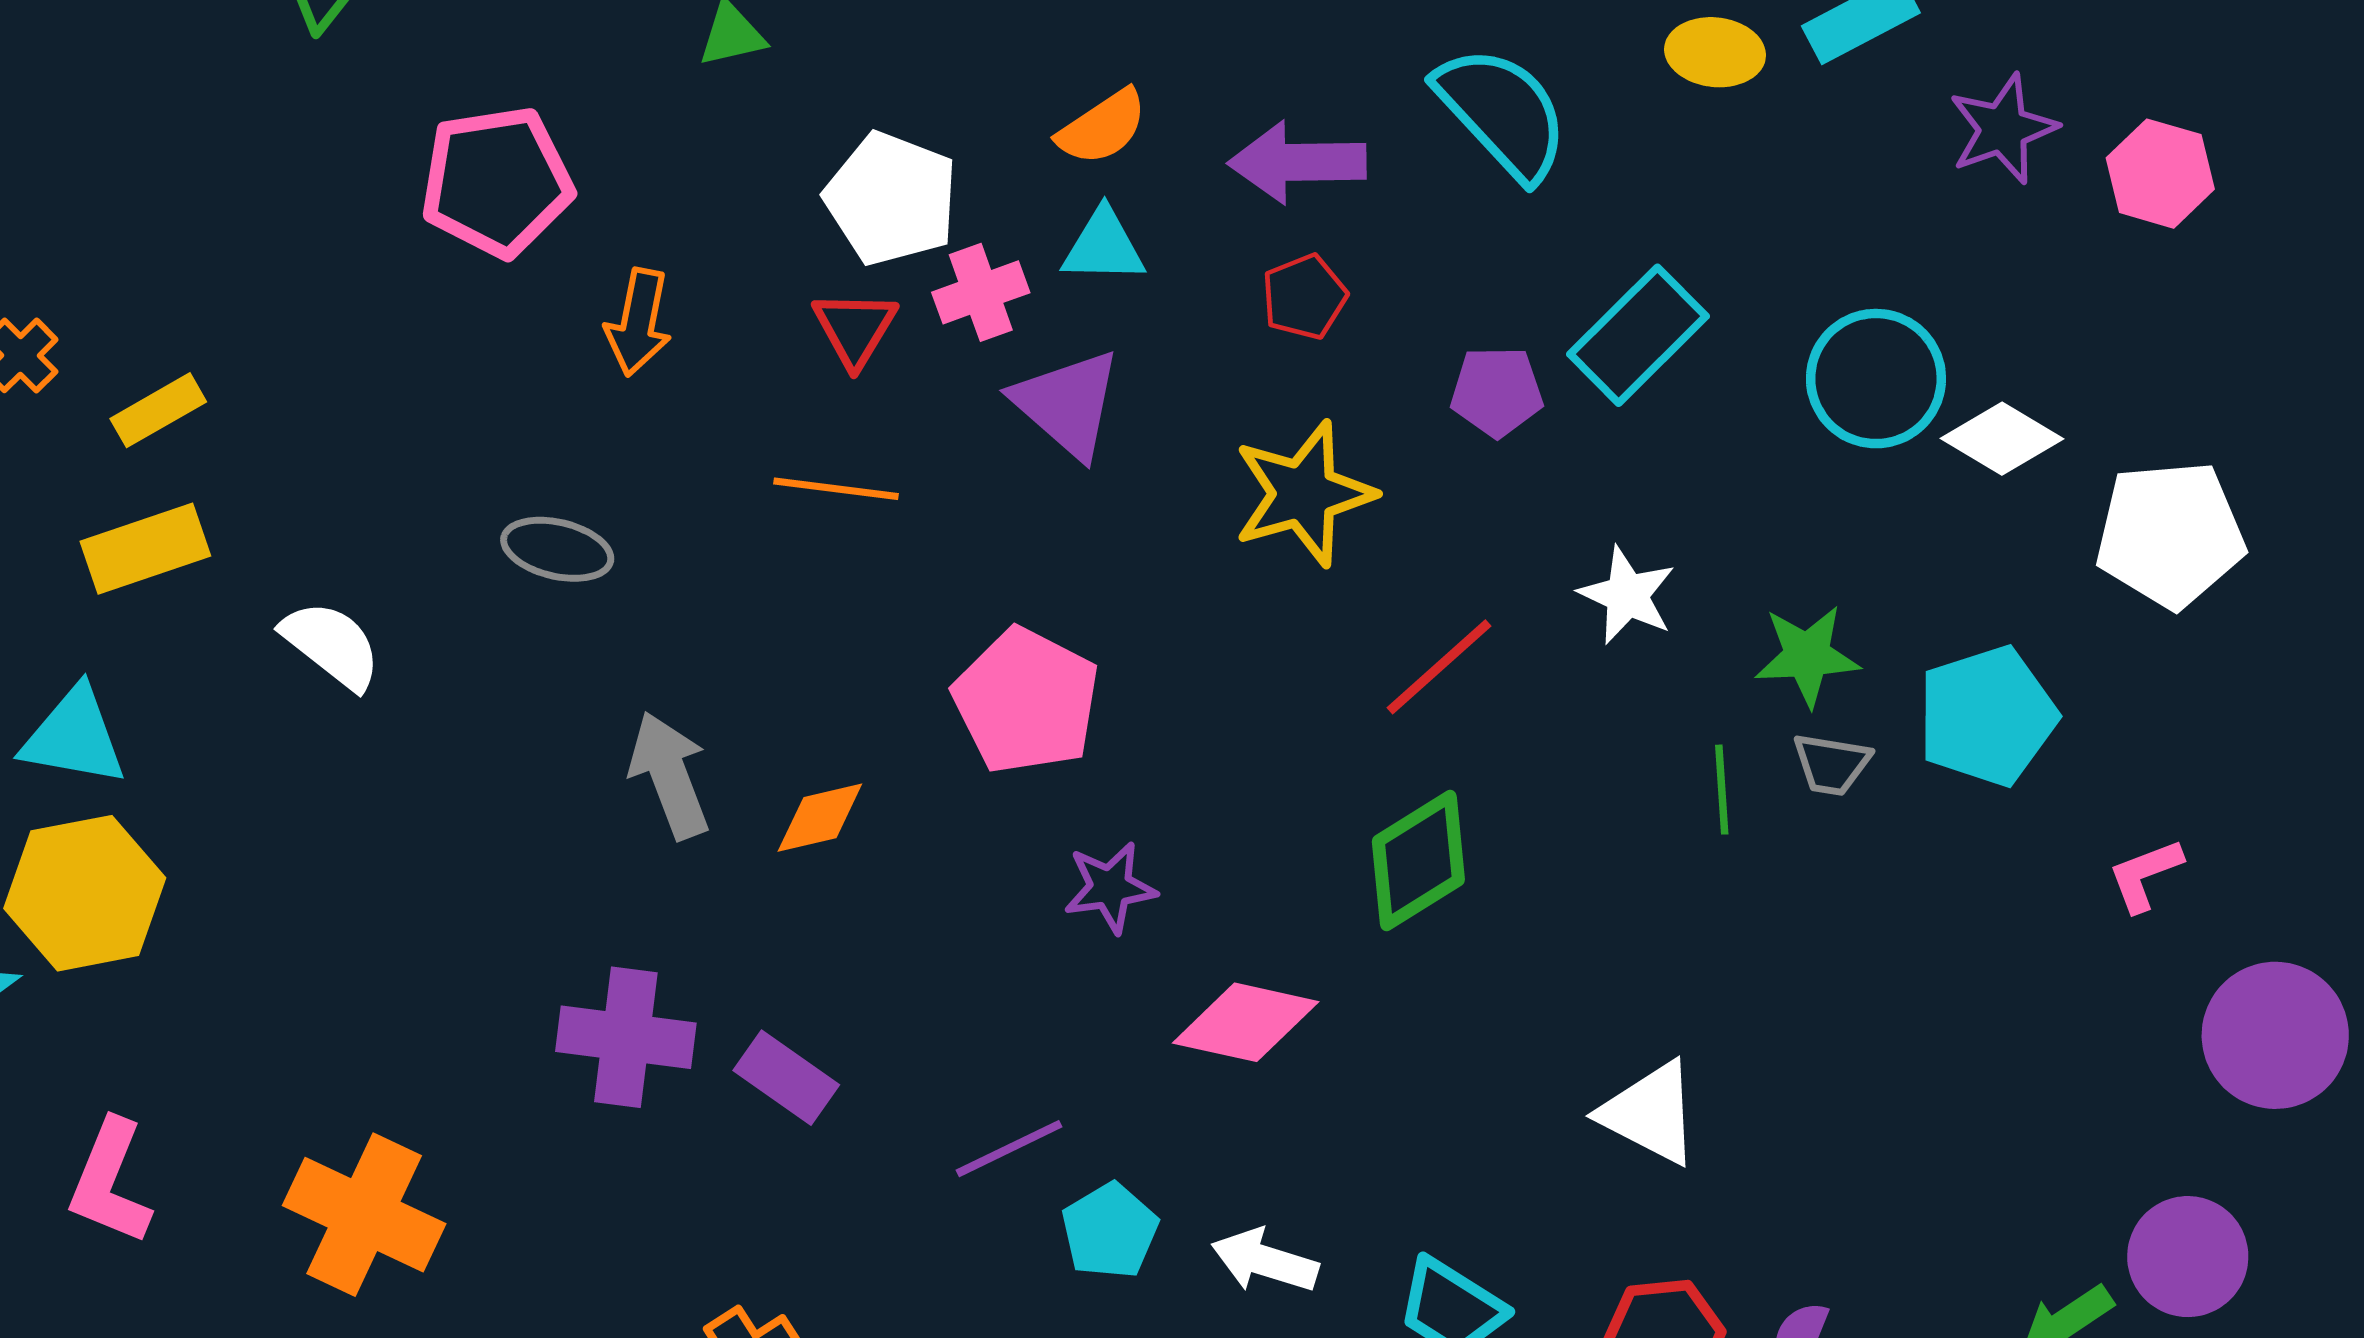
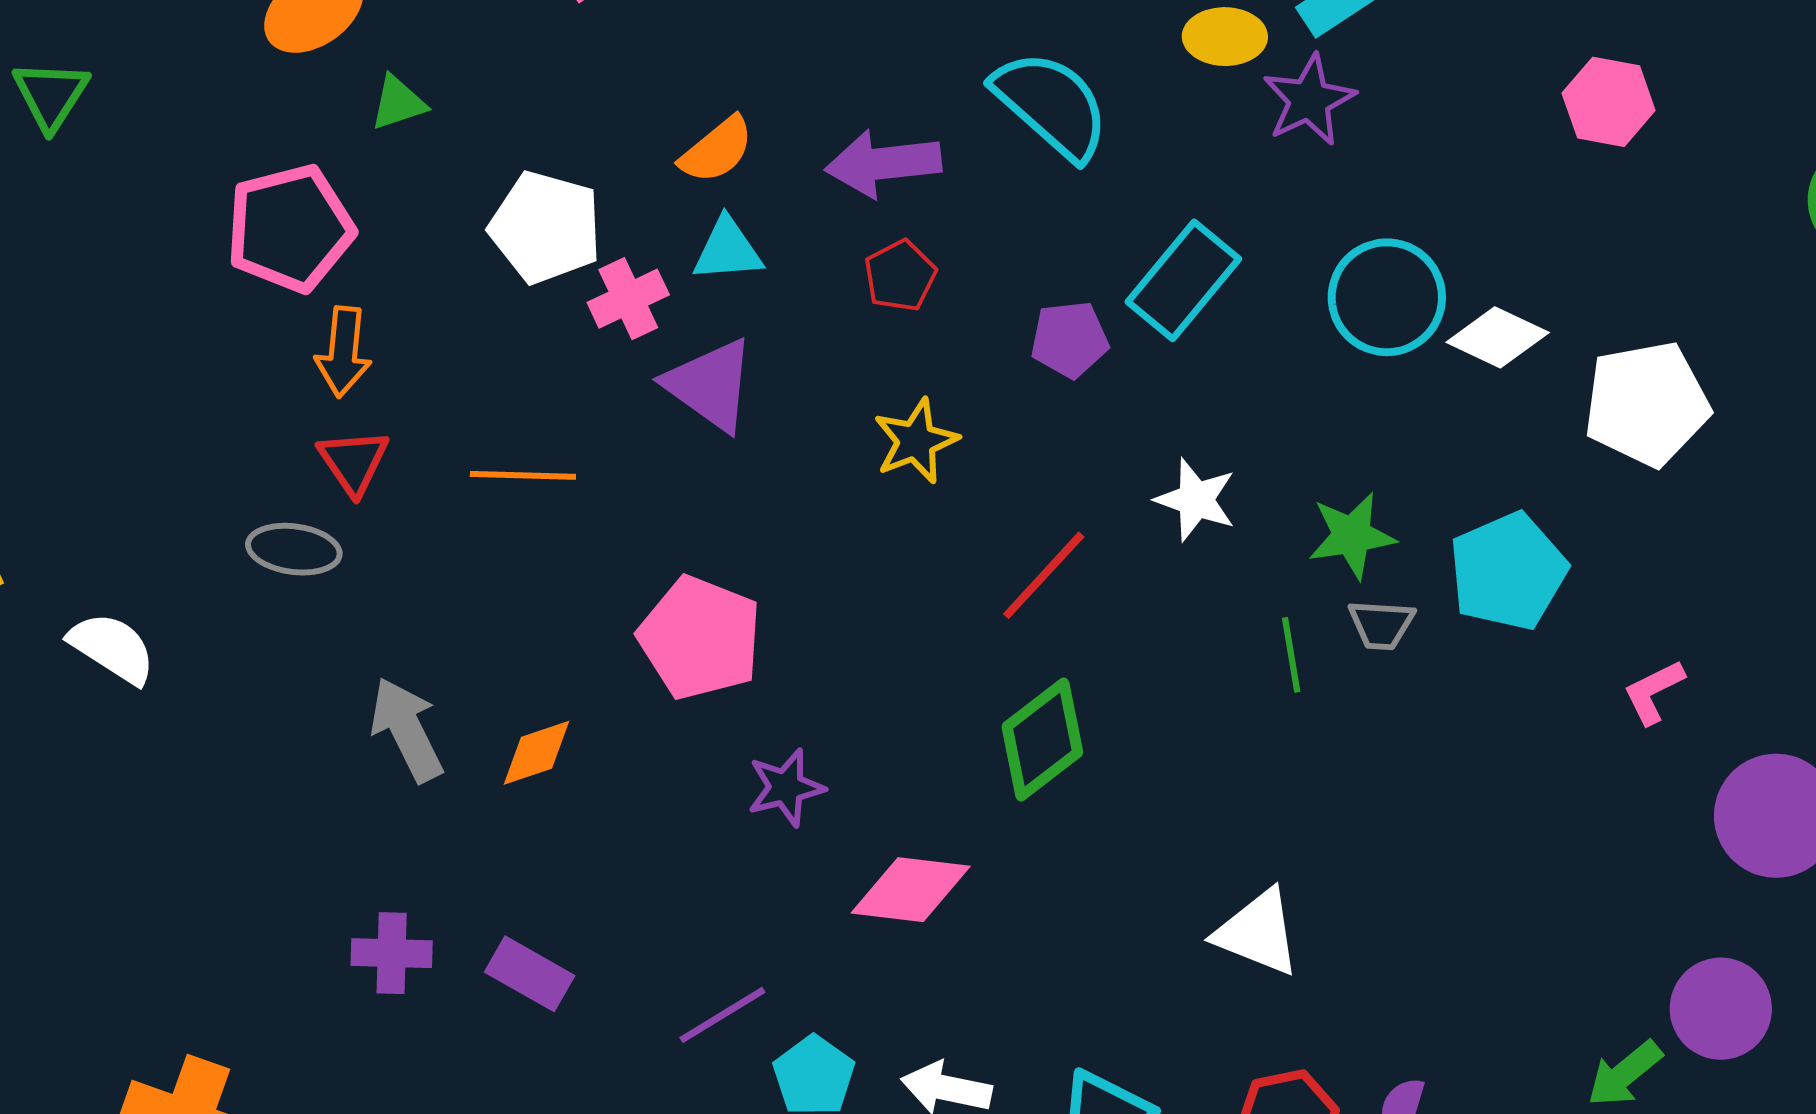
purple star: (2003, 129) -> (1309, 100), moved
pink pentagon: (497, 182) -> (290, 228), moved
red triangle: (855, 328) -> (353, 462), moved
yellow star: (1304, 494) -> (916, 441), size x0.7
purple cross: (626, 1037) -> (392, 953), size x0.7

